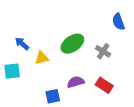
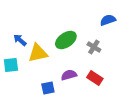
blue semicircle: (118, 22) -> (108, 20), turned 91
yellow triangle: (42, 58) -> (38, 53), size x1.5

